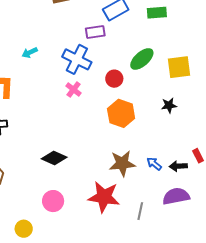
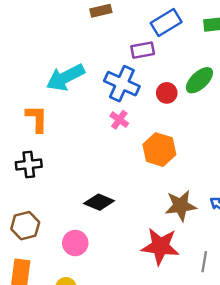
cyan arrow: (30, 53) -> (65, 77), size x2.0
red circle: (114, 79) -> (167, 93), moved
orange hexagon: (121, 113) -> (159, 150), moved
pink circle: (53, 201) -> (75, 243), moved

